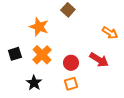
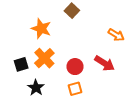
black square: (15, 54) -> (21, 64), moved

